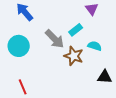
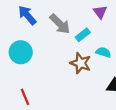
gray arrow: (55, 39) -> (60, 24), moved

